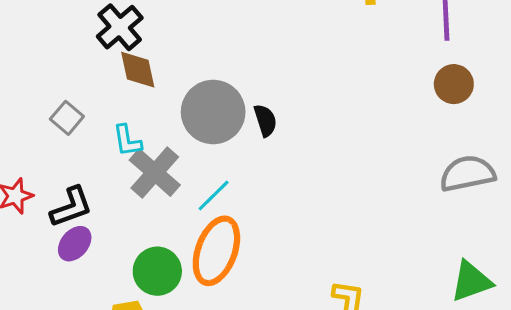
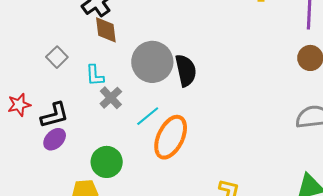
black semicircle: (265, 120) -> (186, 70), size x1.5
gray cross: (155, 172) -> (111, 98), size x0.7
orange ellipse: (216, 251) -> (171, 137), moved

